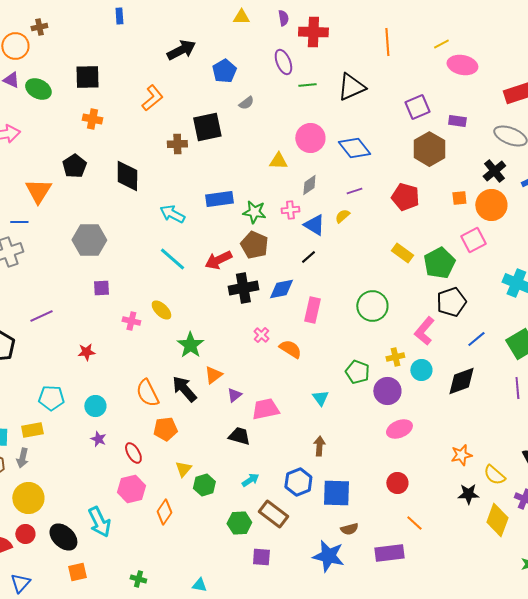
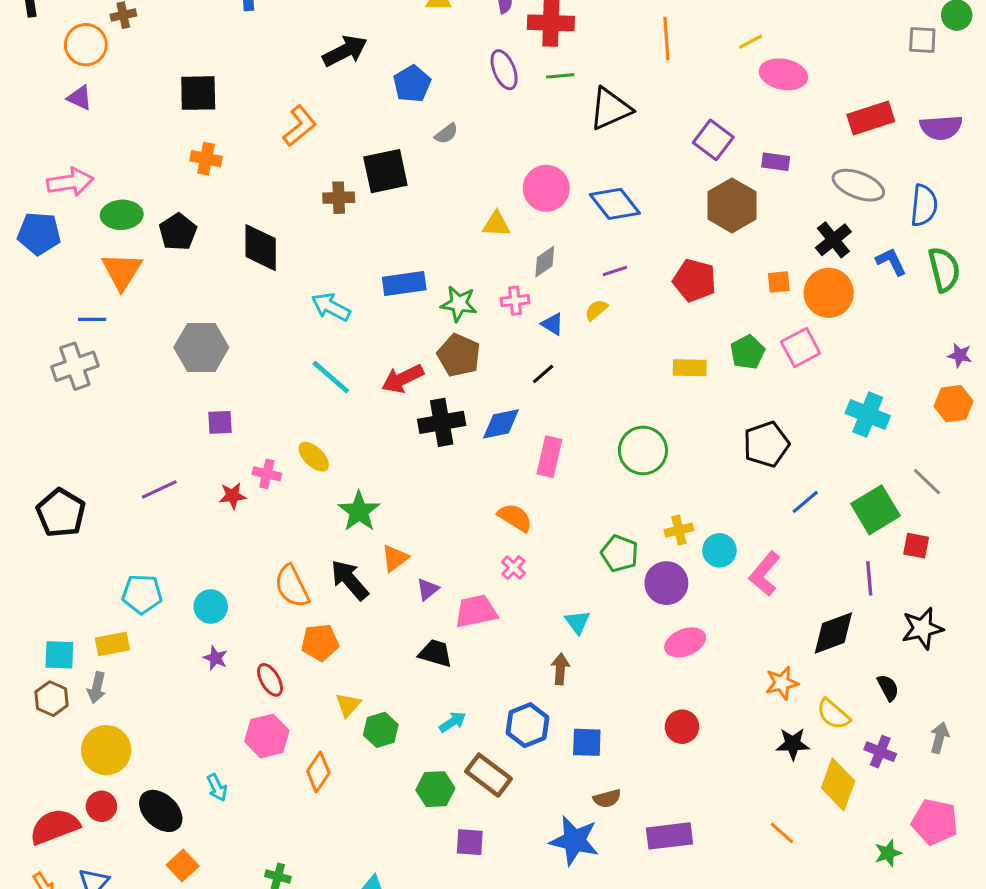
green line: (307, 85) -> (560, 76), moved
green ellipse: (38, 89) -> (122, 215), moved, turned -30
purple square: (417, 107) -> (713, 140), turned -30
blue triangle: (314, 225) -> (552, 324), size x0.7
yellow rectangle: (402, 253) -> (690, 368), turned -35
green pentagon: (439, 263) -> (748, 352), moved, size x0.7
purple line: (41, 316) -> (159, 489), moved
pink L-shape: (424, 331) -> (765, 574), moved
pink cross: (261, 335) -> (513, 568), moved
red star: (86, 352) -> (233, 496), moved
black diamond: (461, 381) -> (833, 633), moved
cyan triangle: (320, 398) -> (577, 622), moved
blue square: (336, 493) -> (587, 742), size x0.7
cyan arrow: (99, 522) -> (217, 788), size x0.6
orange line: (414, 523) -> (782, 833), moved
orange square: (77, 572) -> (183, 866), turned -30

